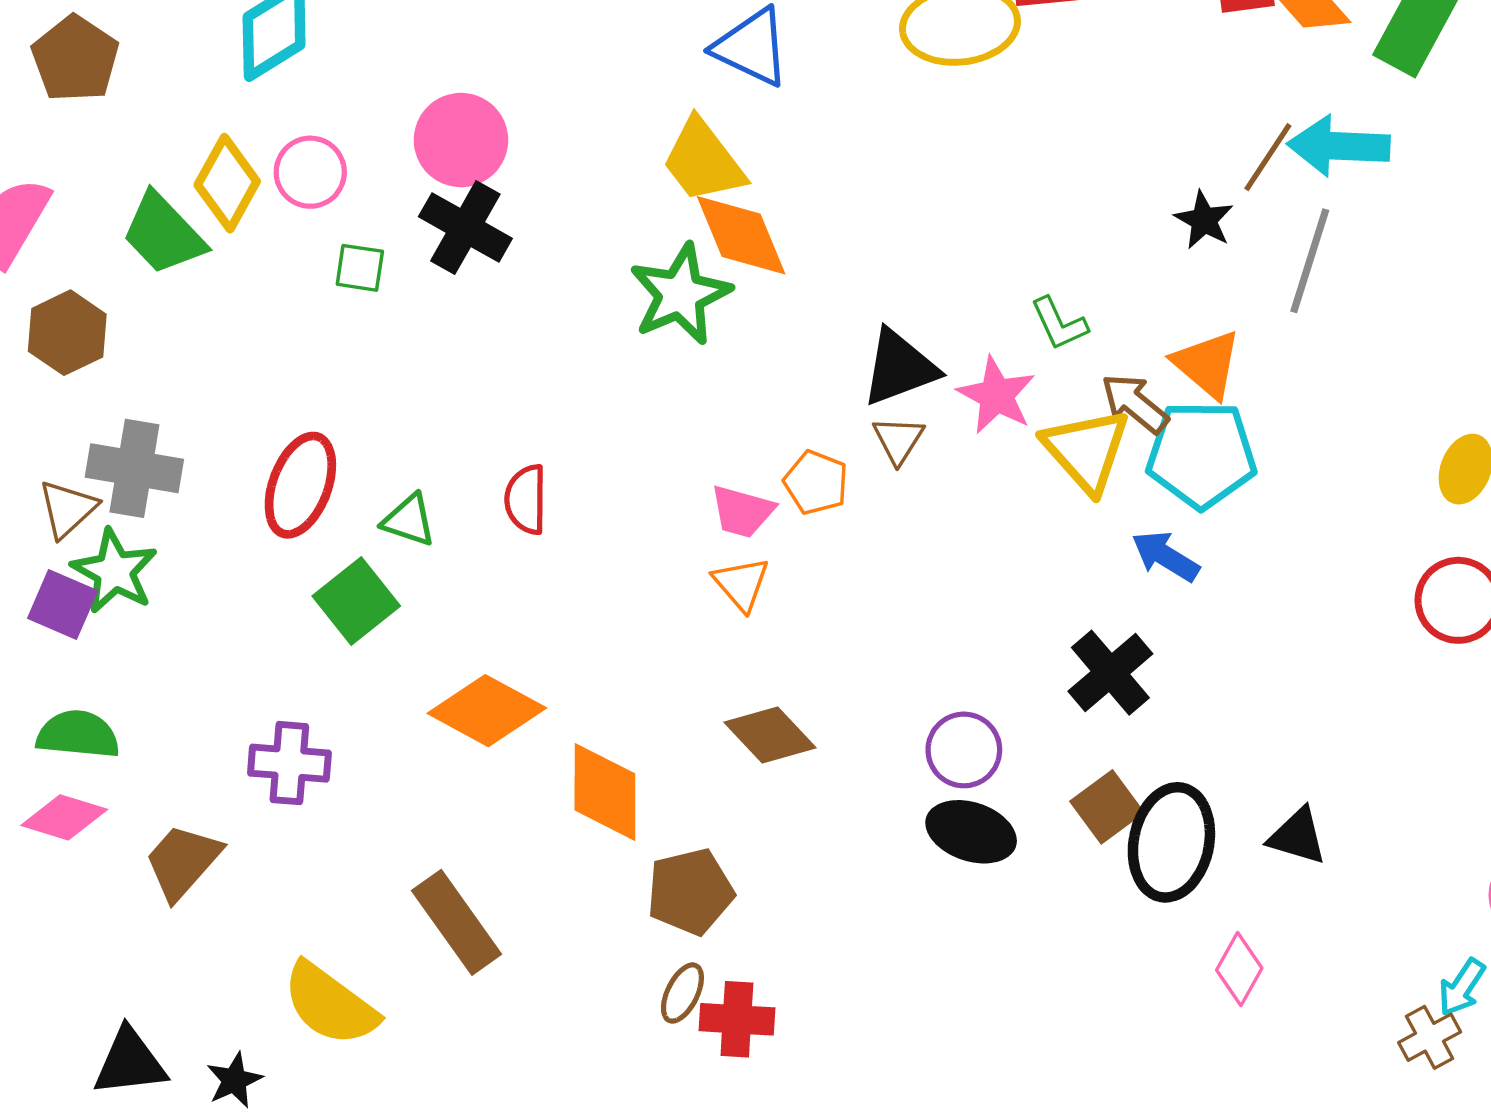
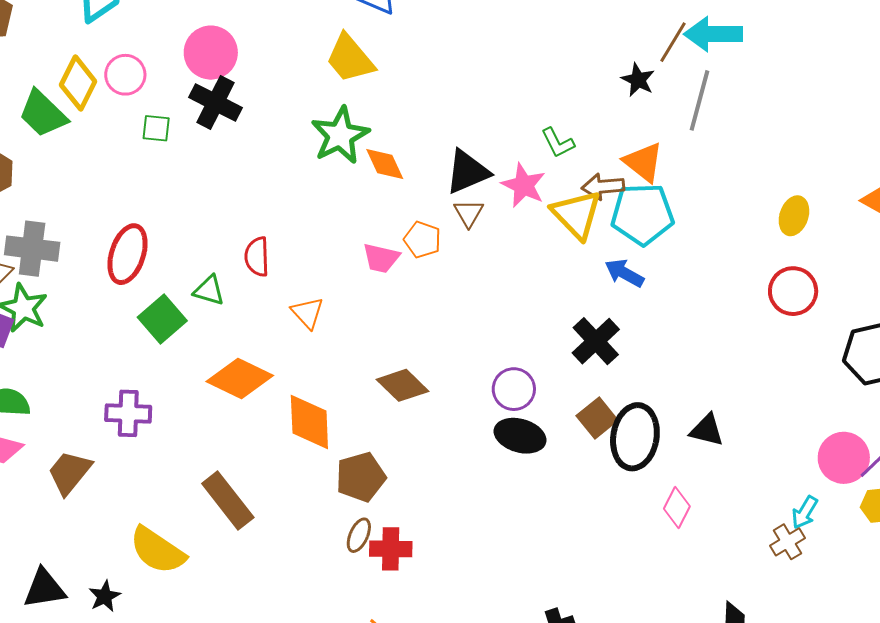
orange diamond: (741, 235) -> (385, 164), moved, size x0.7
brown arrow: (1135, 403) -> (603, 186), turned -42
green triangle: (409, 520) -> (209, 290), moved
orange triangle: (741, 584) -> (307, 313), moved

